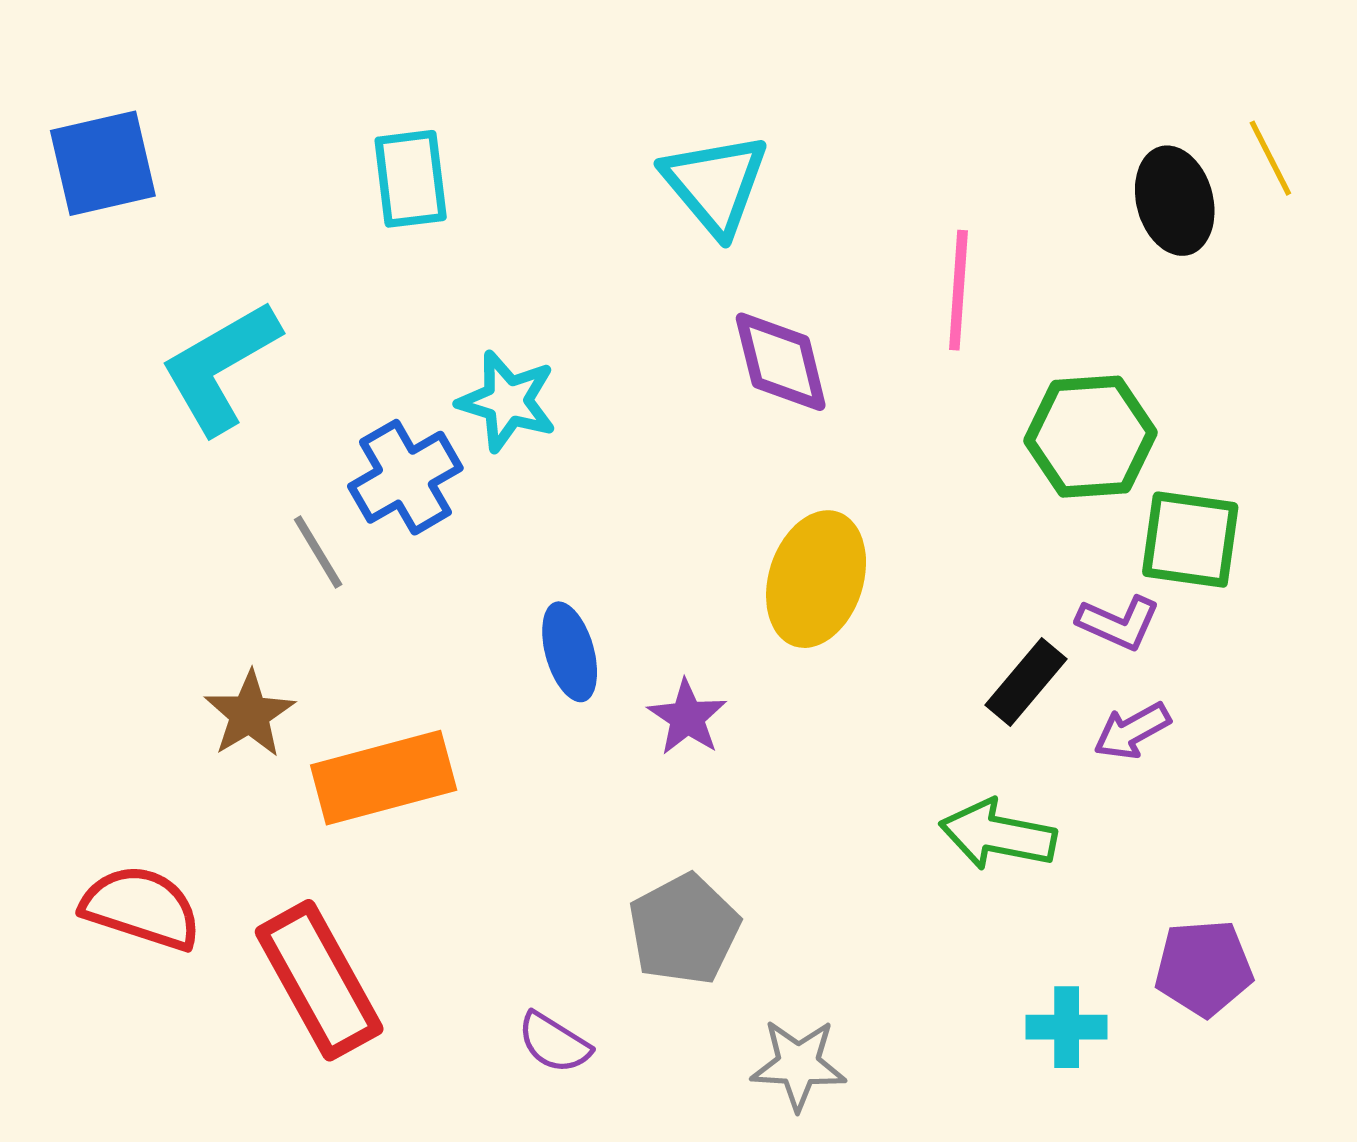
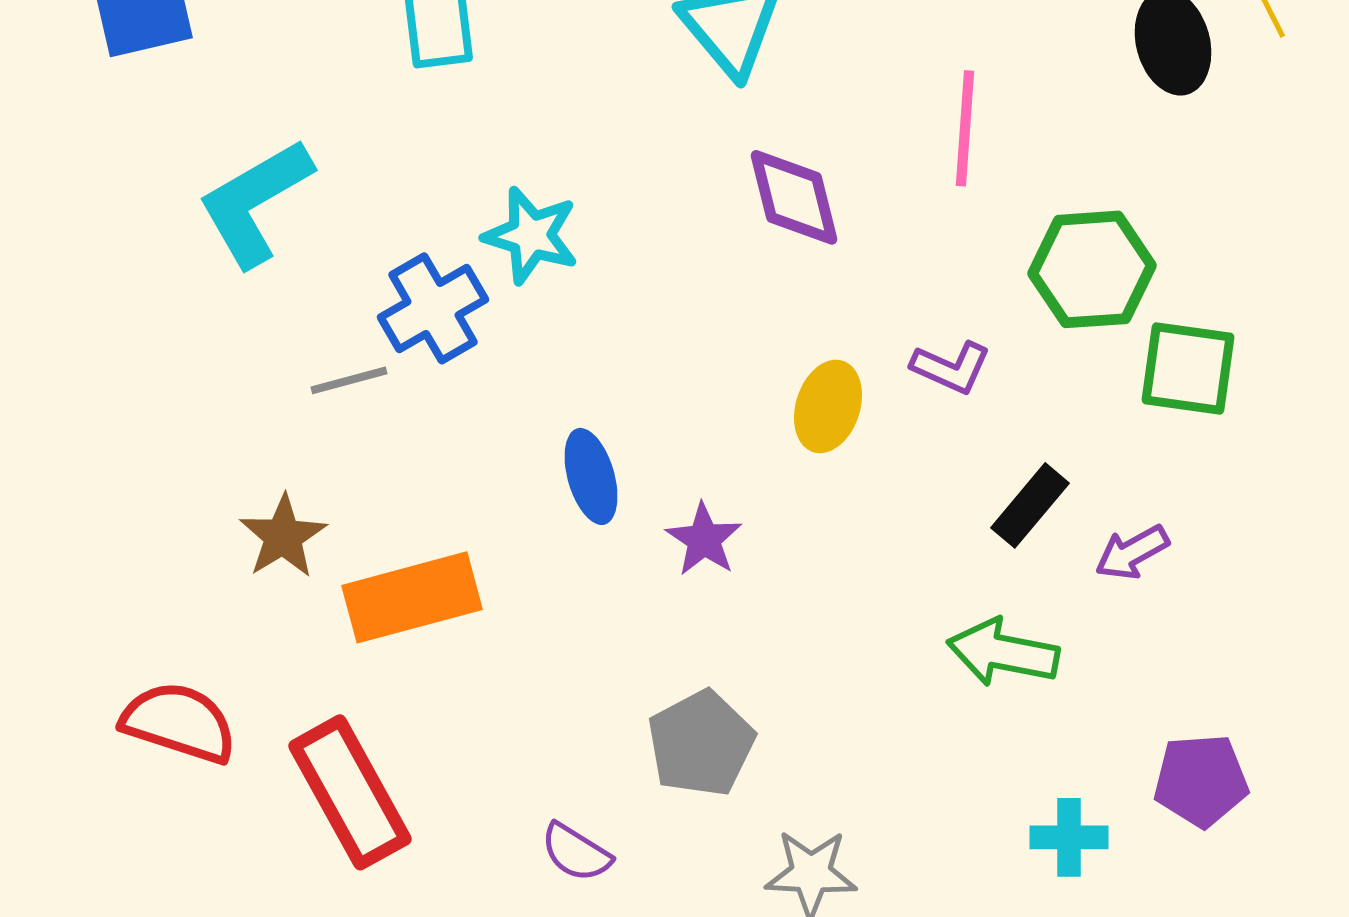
gray line: (318, 552) -> (349, 380), turned -74
yellow ellipse: (816, 579) -> (828, 406), size x0.7
purple L-shape: (1119, 623) -> (951, 367), moved

